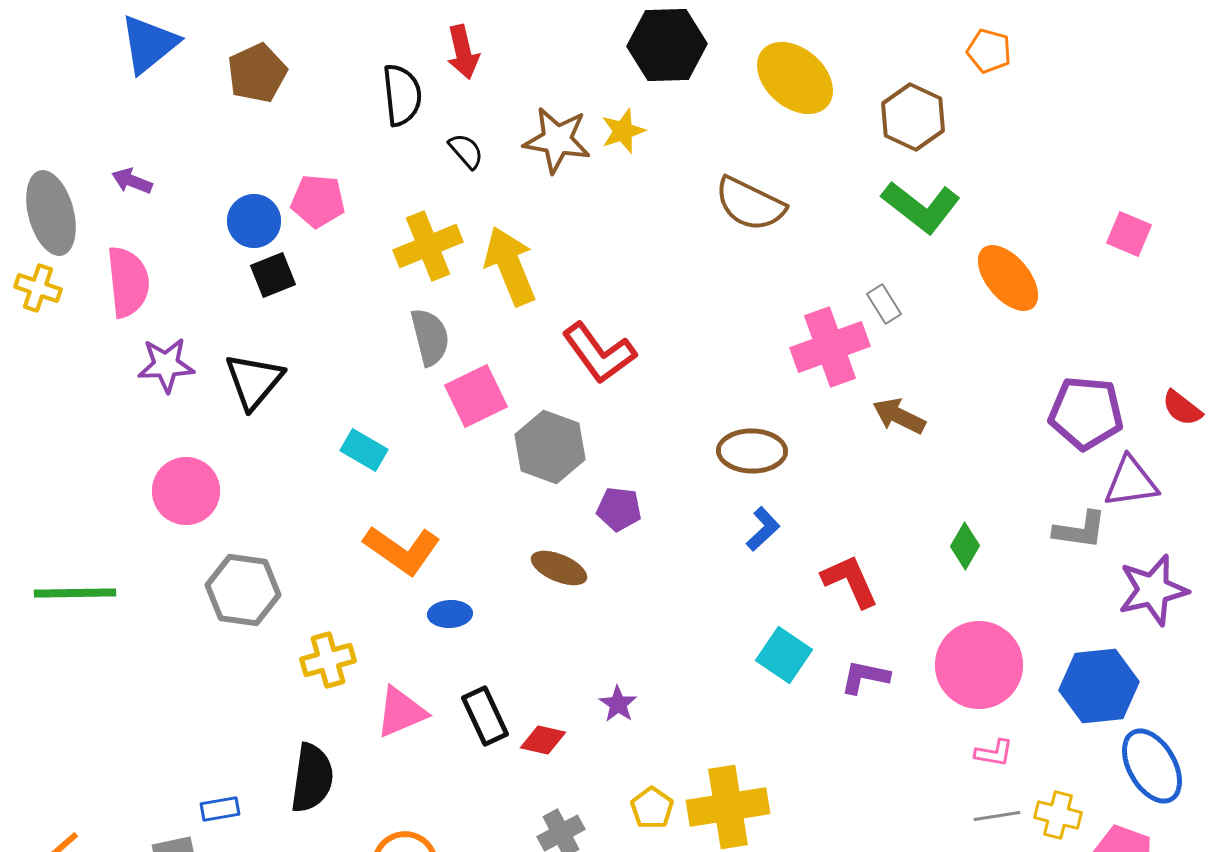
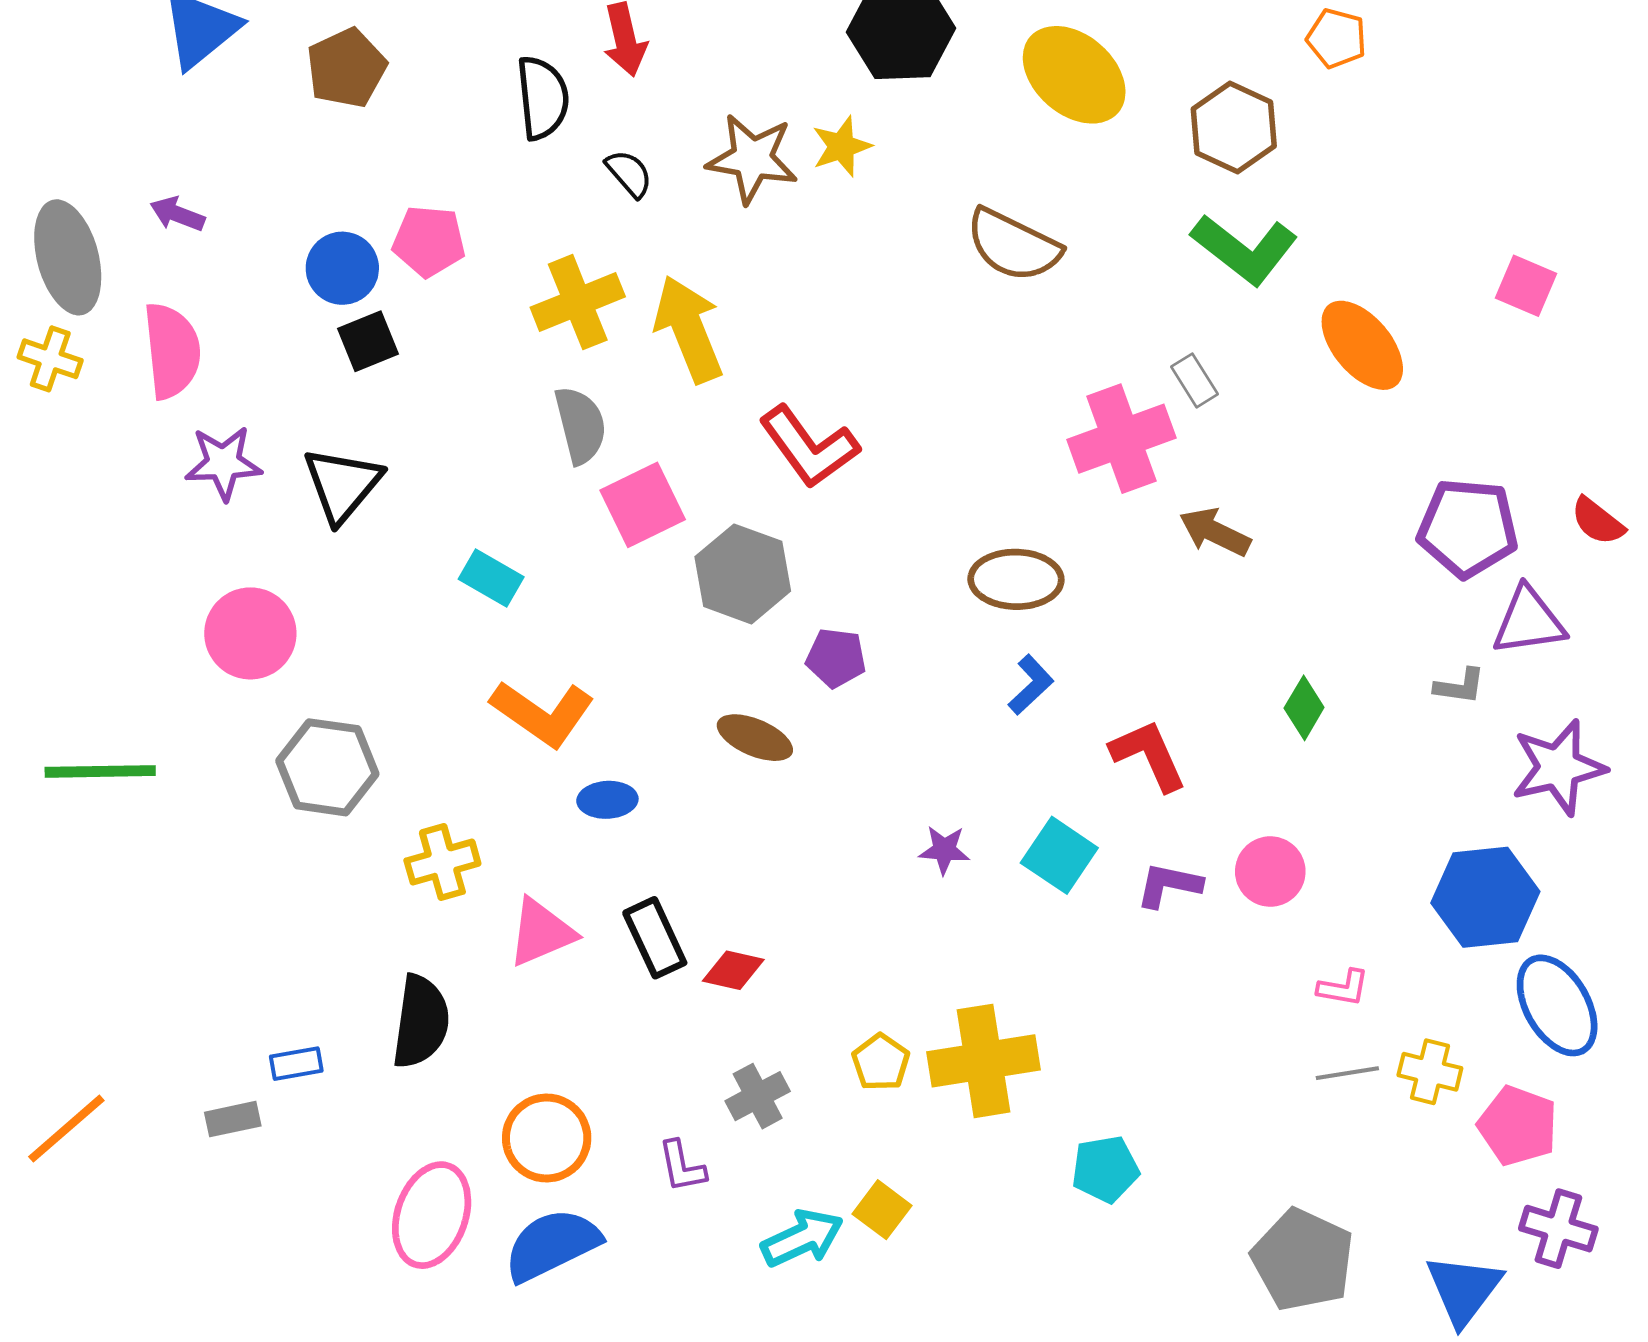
gray L-shape: (1080, 530) -> (1460, 686), size x0.7
pink circle: (979, 665) -> (1270, 872), moved, size x0.6
purple star: (618, 704) -> (944, 850), moved, turned -30

